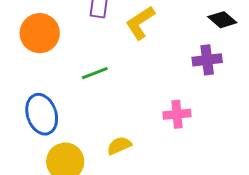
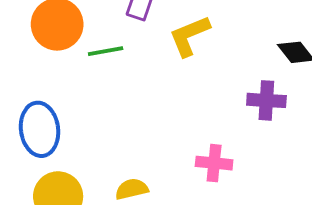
green line: (95, 73) -> (106, 51), moved

